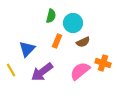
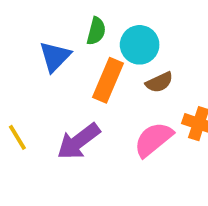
orange rectangle: (57, 41) -> (108, 80), size x1.5
blue triangle: (27, 49) -> (55, 57), moved

